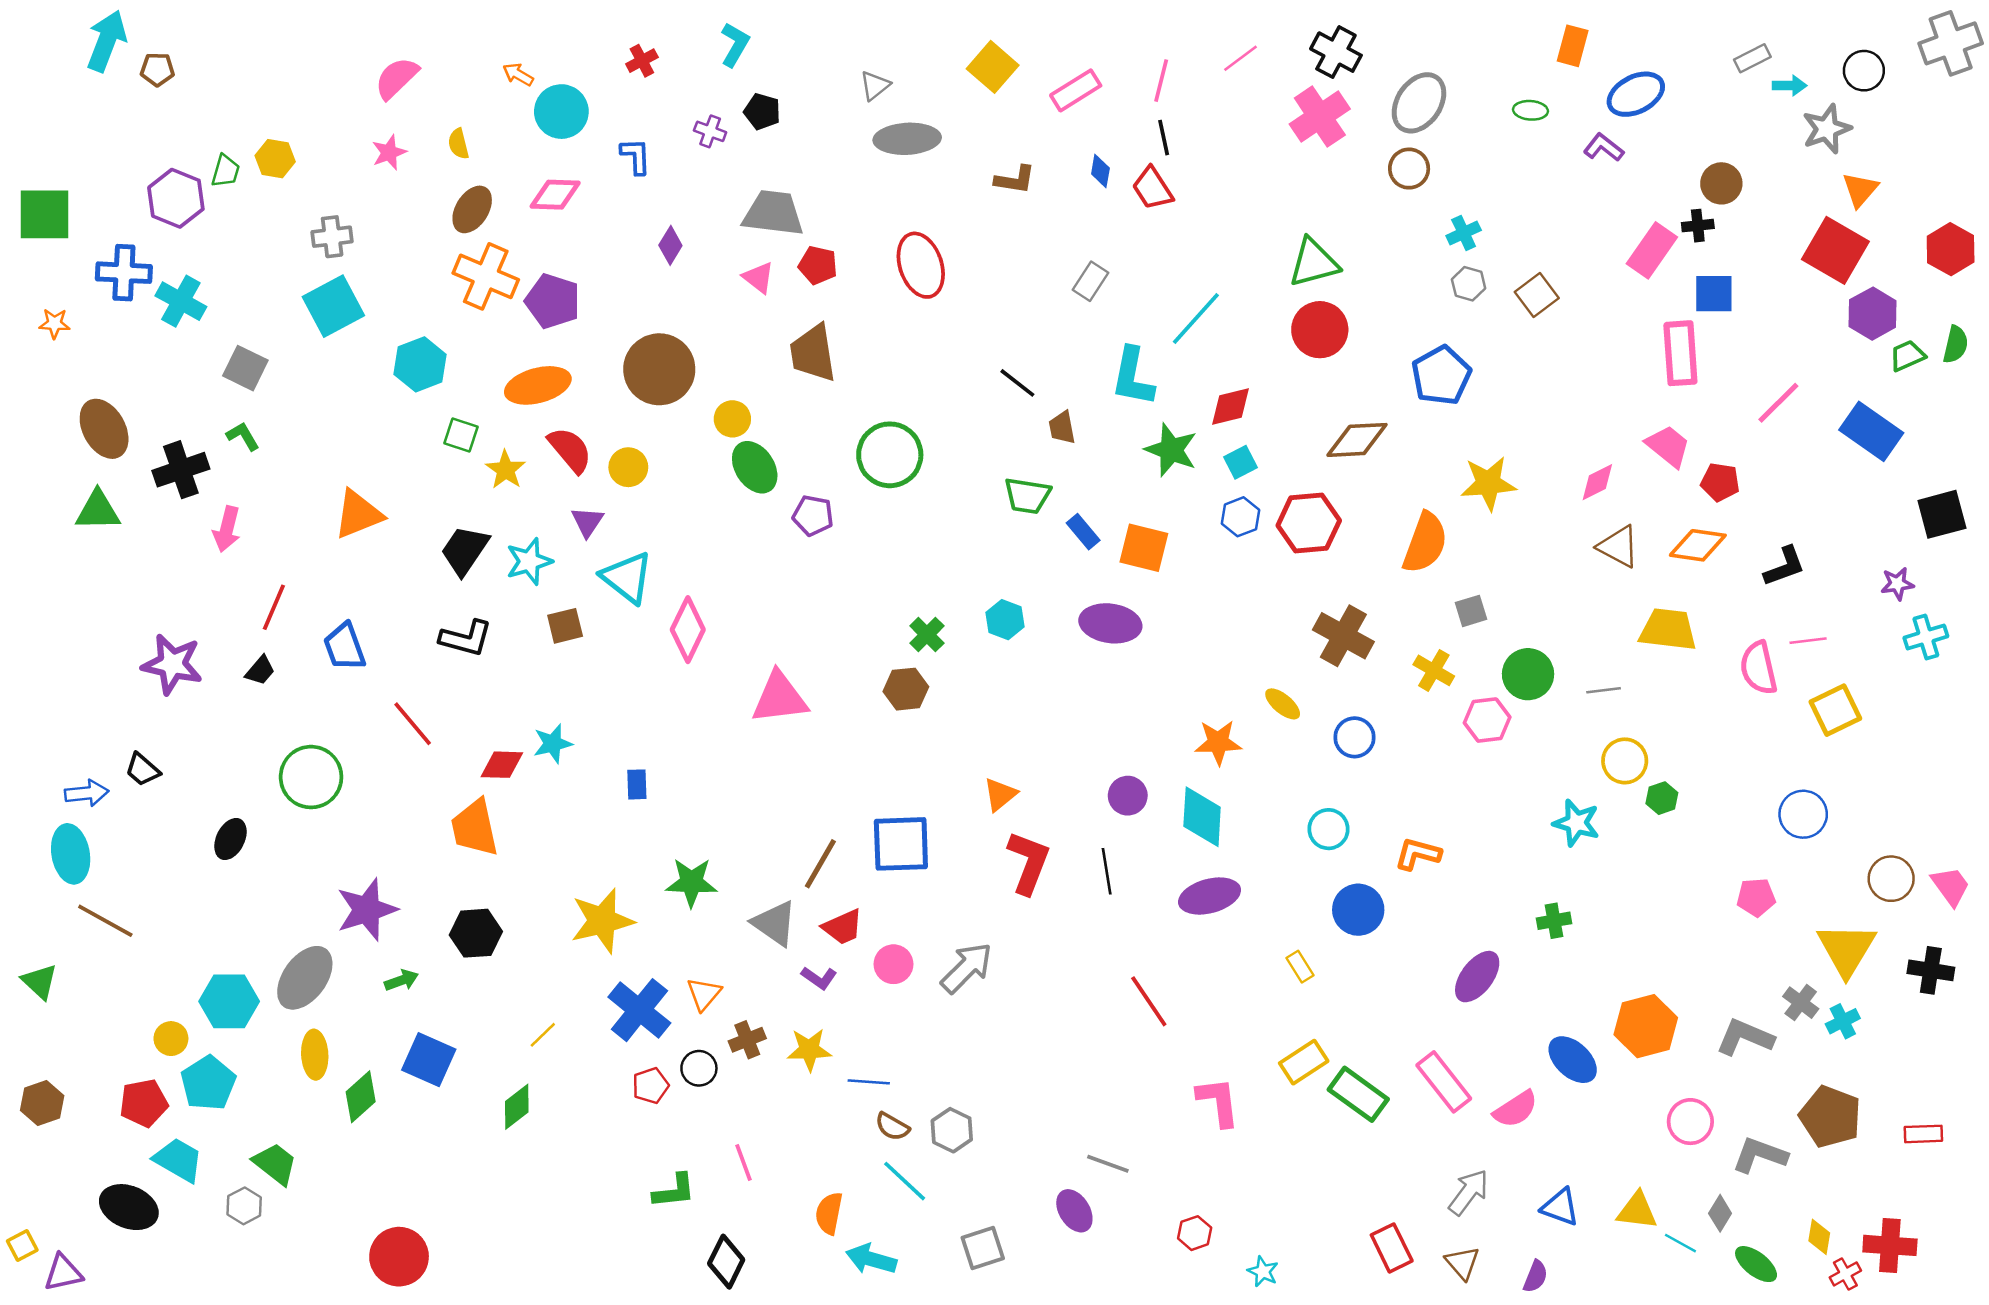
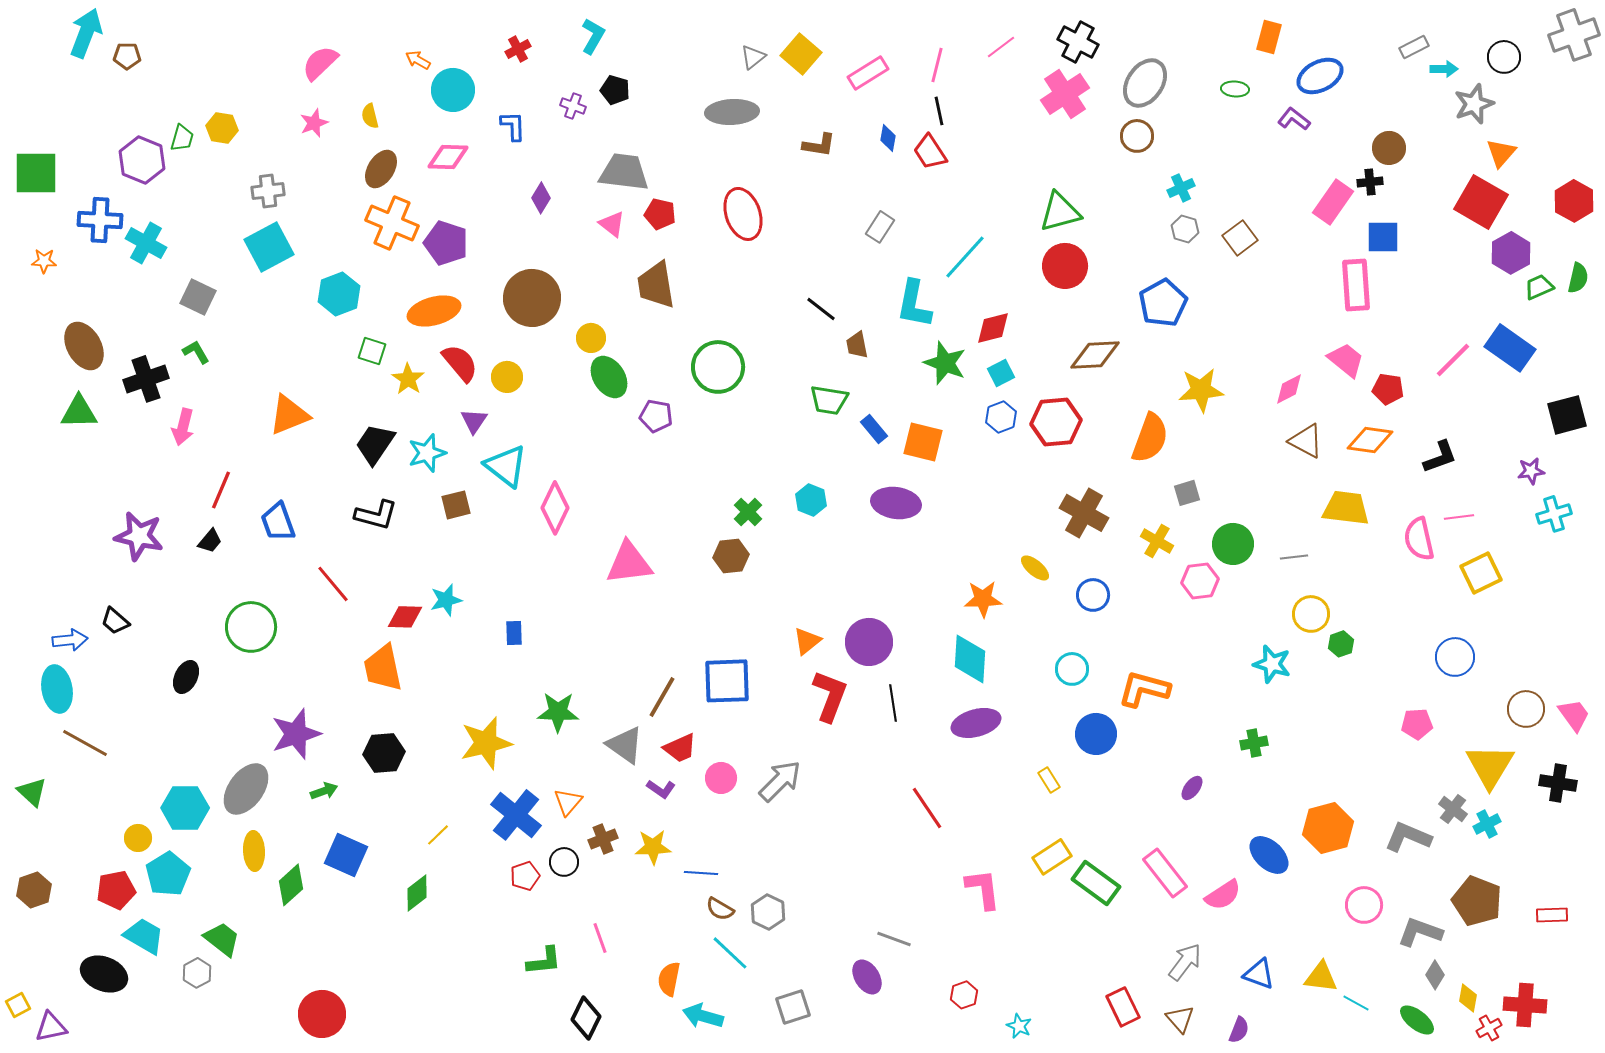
gray triangle: (875, 86) -> (753, 57), moved
pink line: (1778, 403) -> (1453, 360), moved
purple circle: (1128, 796) -> (869, 642), moved, size x1.5
orange L-shape: (1418, 854) -> (1144, 689), size x1.4
purple ellipse: (1477, 977) -> (1192, 788), size x0.6
gray diamond: (1720, 1213) -> (1435, 975), moved

